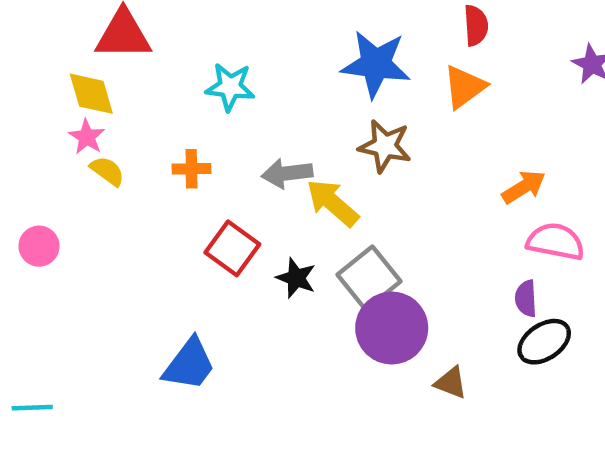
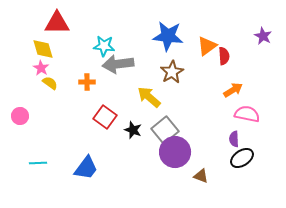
red semicircle: (476, 25) -> (224, 56), moved
brown star: (385, 146) -> (172, 72), turned 30
gray arrow: (287, 173) -> (118, 64), moved, size x1.4
cyan line: (32, 408) -> (38, 163), moved

